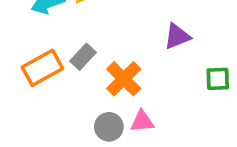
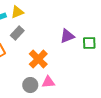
gray rectangle: (83, 57) -> (17, 33), moved
green square: (218, 79) -> (89, 43), moved

